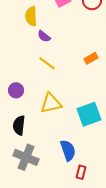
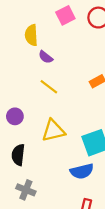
blue semicircle: (68, 150) -> (82, 171), moved, turned 95
gray cross: (26, 157) -> (26, 190), size x0.7

